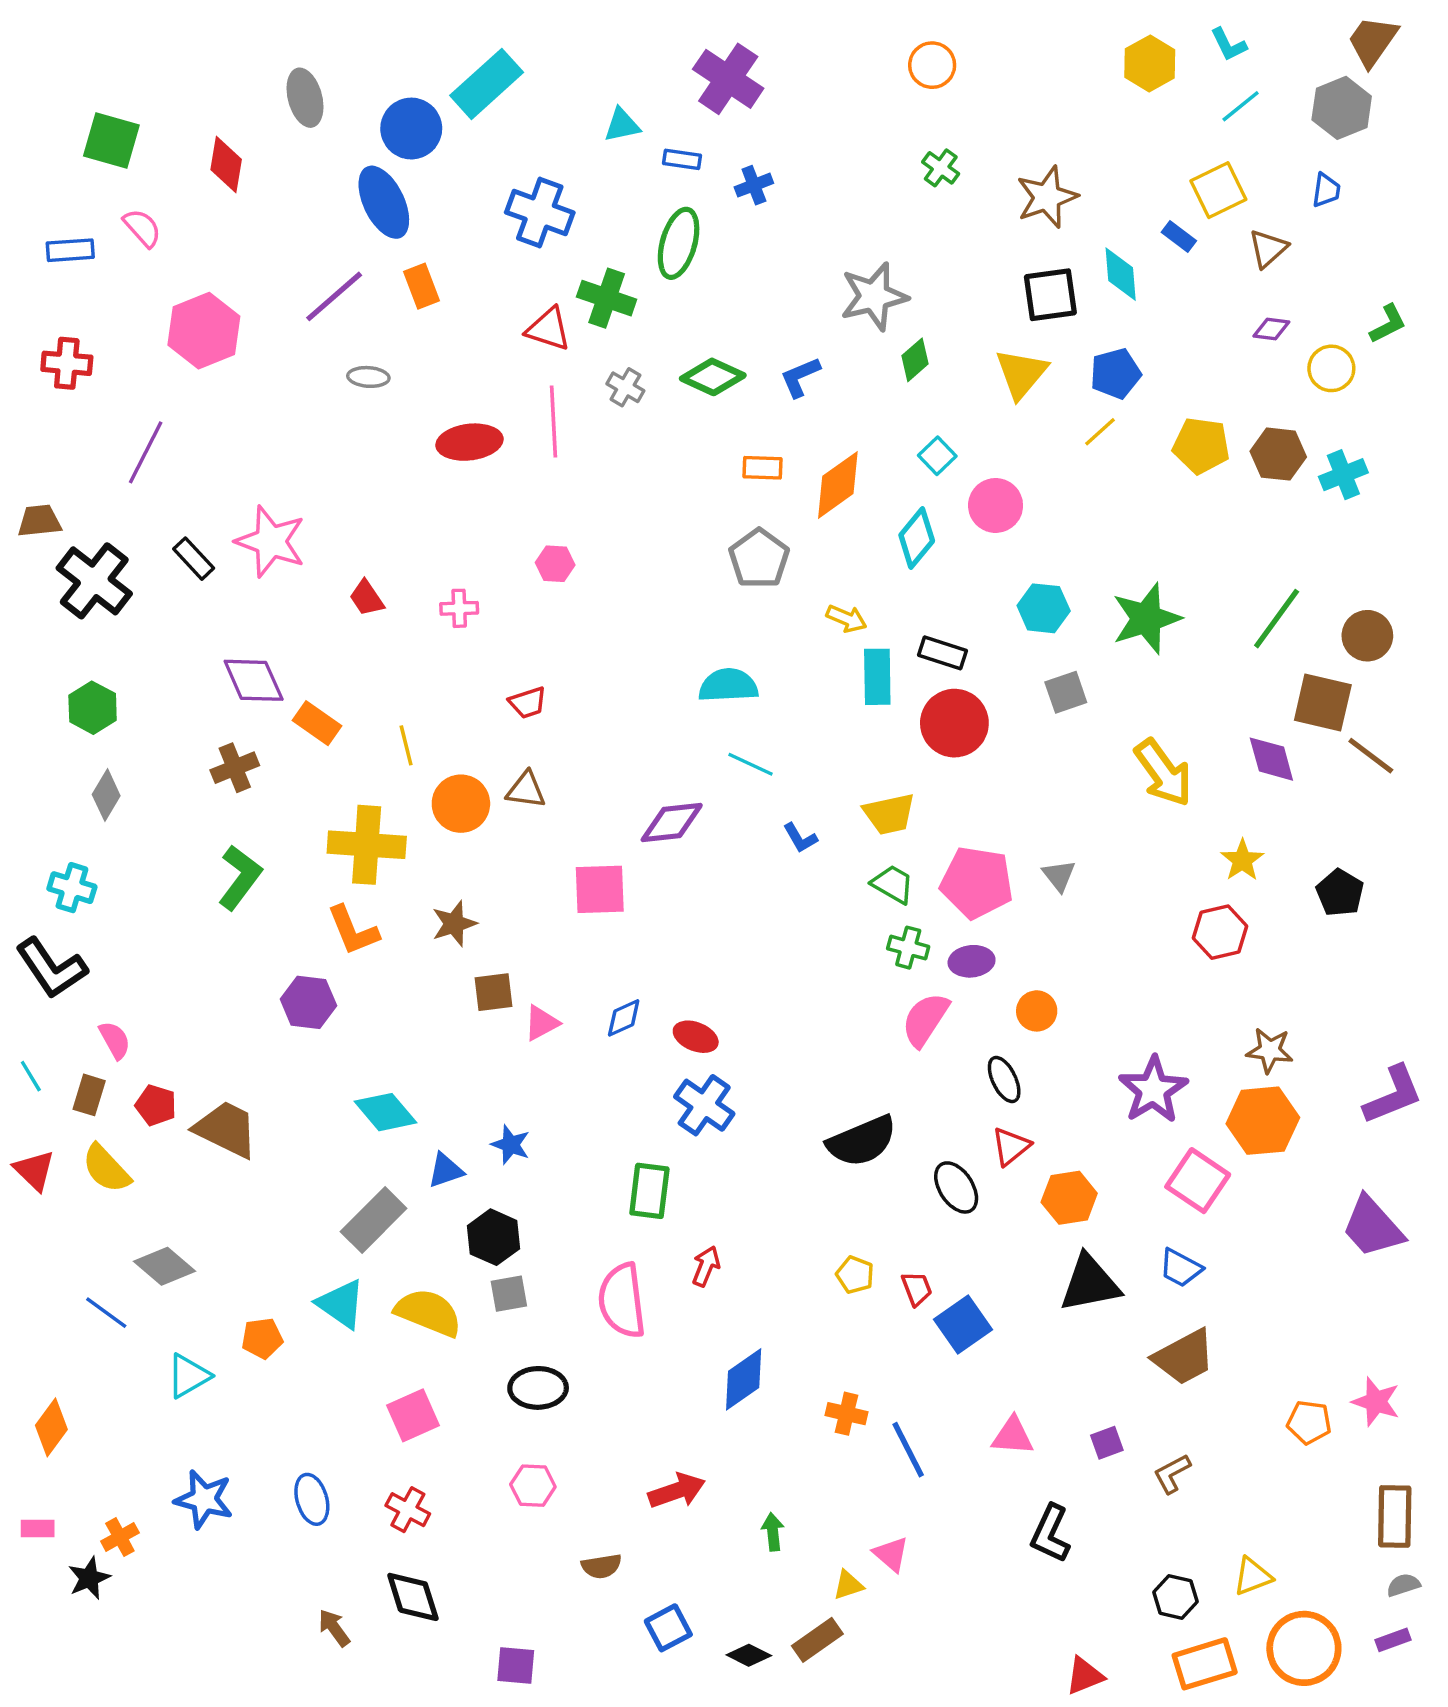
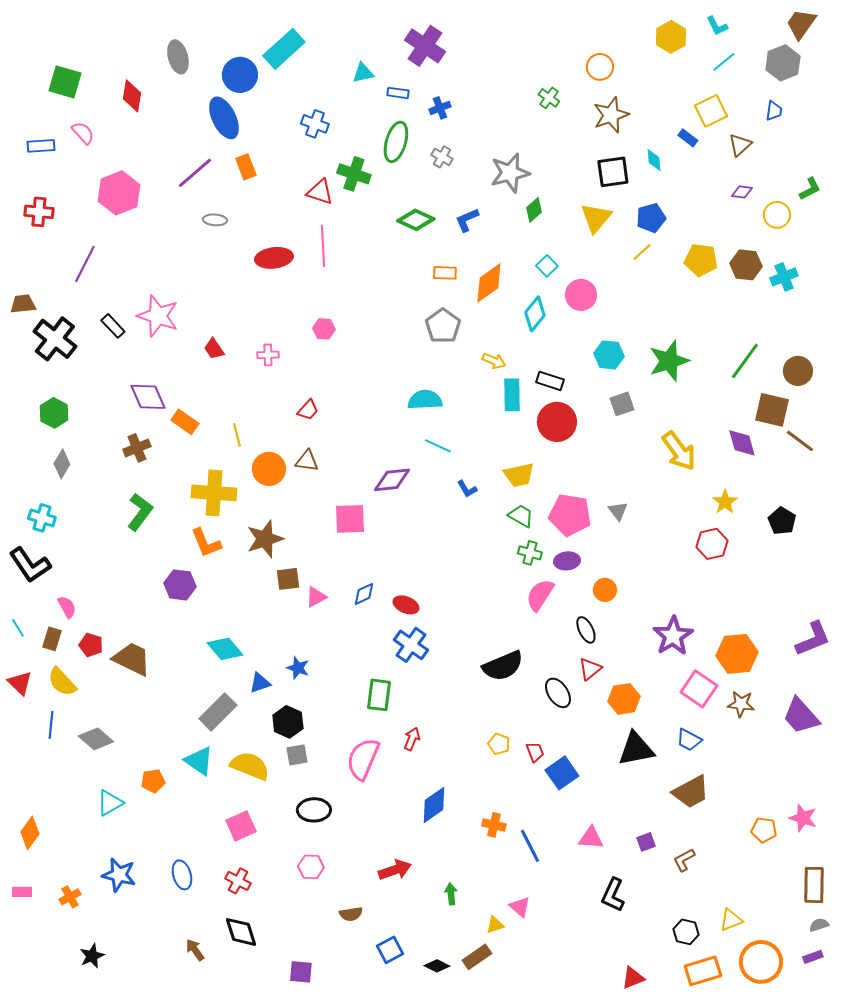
orange circle: (932, 65) -> (600, 67), moved
blue cross: (540, 212) -> (315, 124), size x0.7
cyan diamond: (1121, 274) -> (654, 160), size x0.7
gray cross: (625, 387) -> (442, 157), moved
red trapezoid: (528, 703) -> (308, 410), turned -30
brown star: (454, 924) -> (265, 539), size x1.4
brown star: (1270, 1050) -> (741, 704), moved
pink semicircle: (622, 1301) -> (363, 759), turned 30
blue line: (106, 1313) -> (51, 725), moved, turned 60
black star: (89, 1578) -> (92, 956), moved

